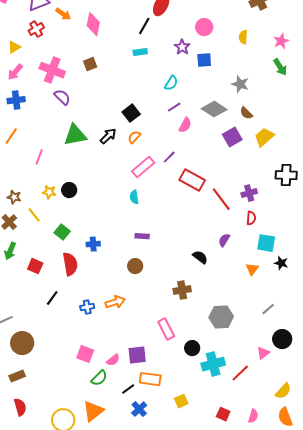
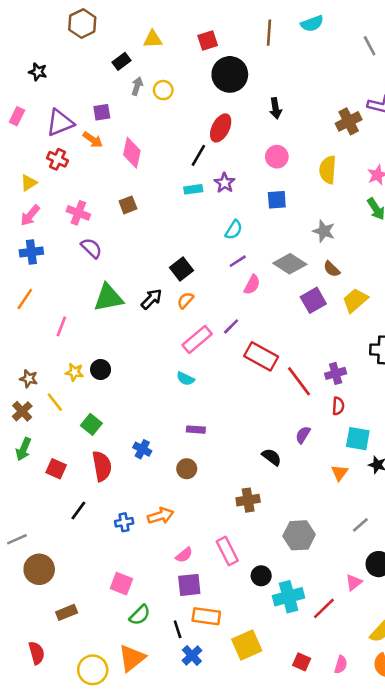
red cross: (36, 29) -> (57, 159), turned -35
yellow semicircle: (243, 37) -> (328, 170), size x1.5
purple star: (182, 47) -> (225, 183), moved
pink cross: (52, 70) -> (78, 213), size x0.7
cyan semicircle: (134, 197) -> (185, 379), turned -56
blue cross: (93, 244) -> (142, 449), moved, turned 32
pink semicircle: (113, 360) -> (184, 555), moved
brown rectangle: (17, 376) -> (67, 612), moved
black line: (128, 389) -> (178, 629), turned -72
yellow square: (181, 401) -> (247, 645), size x1.6

